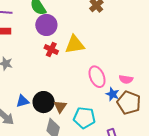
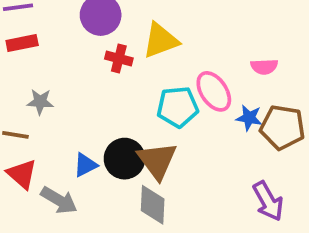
pink semicircle: (126, 79) -> (264, 67), moved
brown triangle: (60, 107) -> (157, 161), size x1.6
cyan pentagon: (84, 118) -> (178, 107), moved

